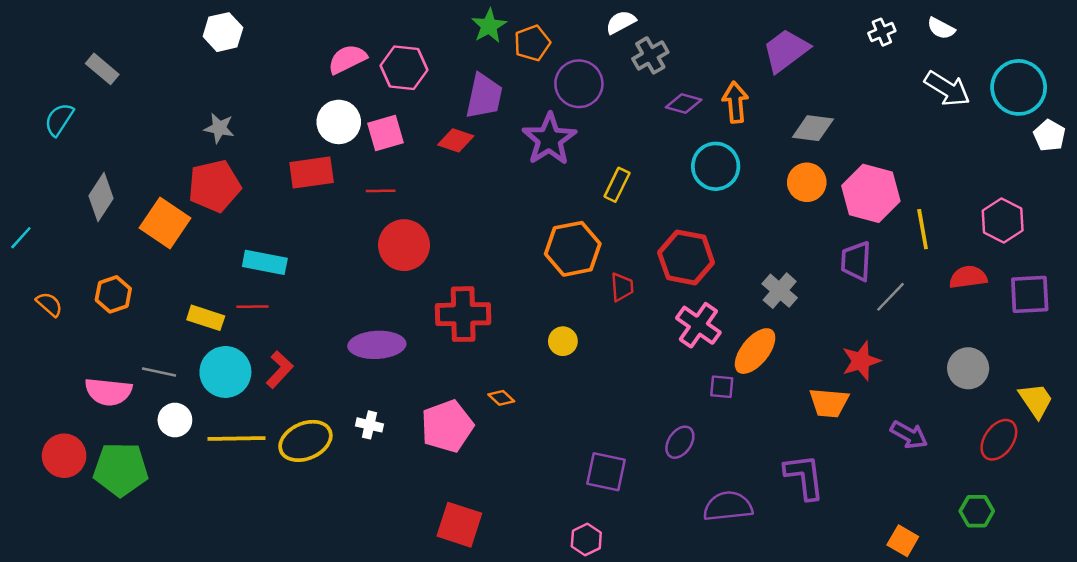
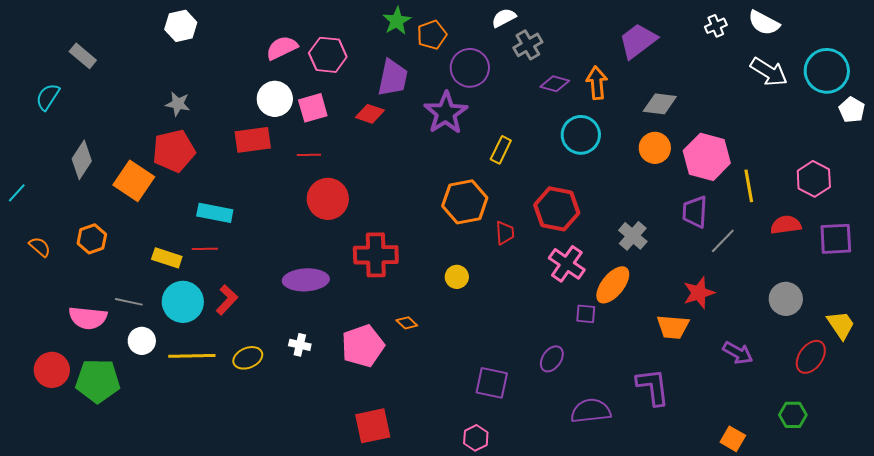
white semicircle: (941, 28) -> (764, 23), size x1.4
yellow ellipse: (305, 441) -> (248, 358), size x0.7
red square: (459, 525) -> (373, 426), turned -30

